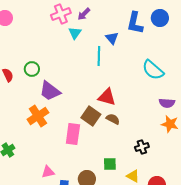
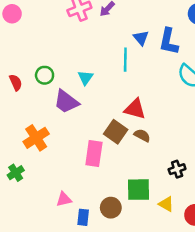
blue L-shape: (135, 23) -> (169, 41), moved
cyan triangle: (75, 33) -> (86, 78), moved
orange cross: (38, 116) -> (36, 138), moved
green square: (110, 164) -> (139, 190), size x1.5

